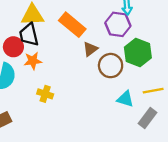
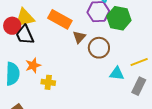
red circle: (13, 47) -> (12, 26), moved
green hexagon: (138, 52) -> (119, 18), moved
orange star: (33, 61) -> (33, 65), moved

